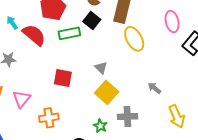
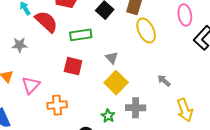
green rectangle: (69, 33) -> (81, 35), moved

